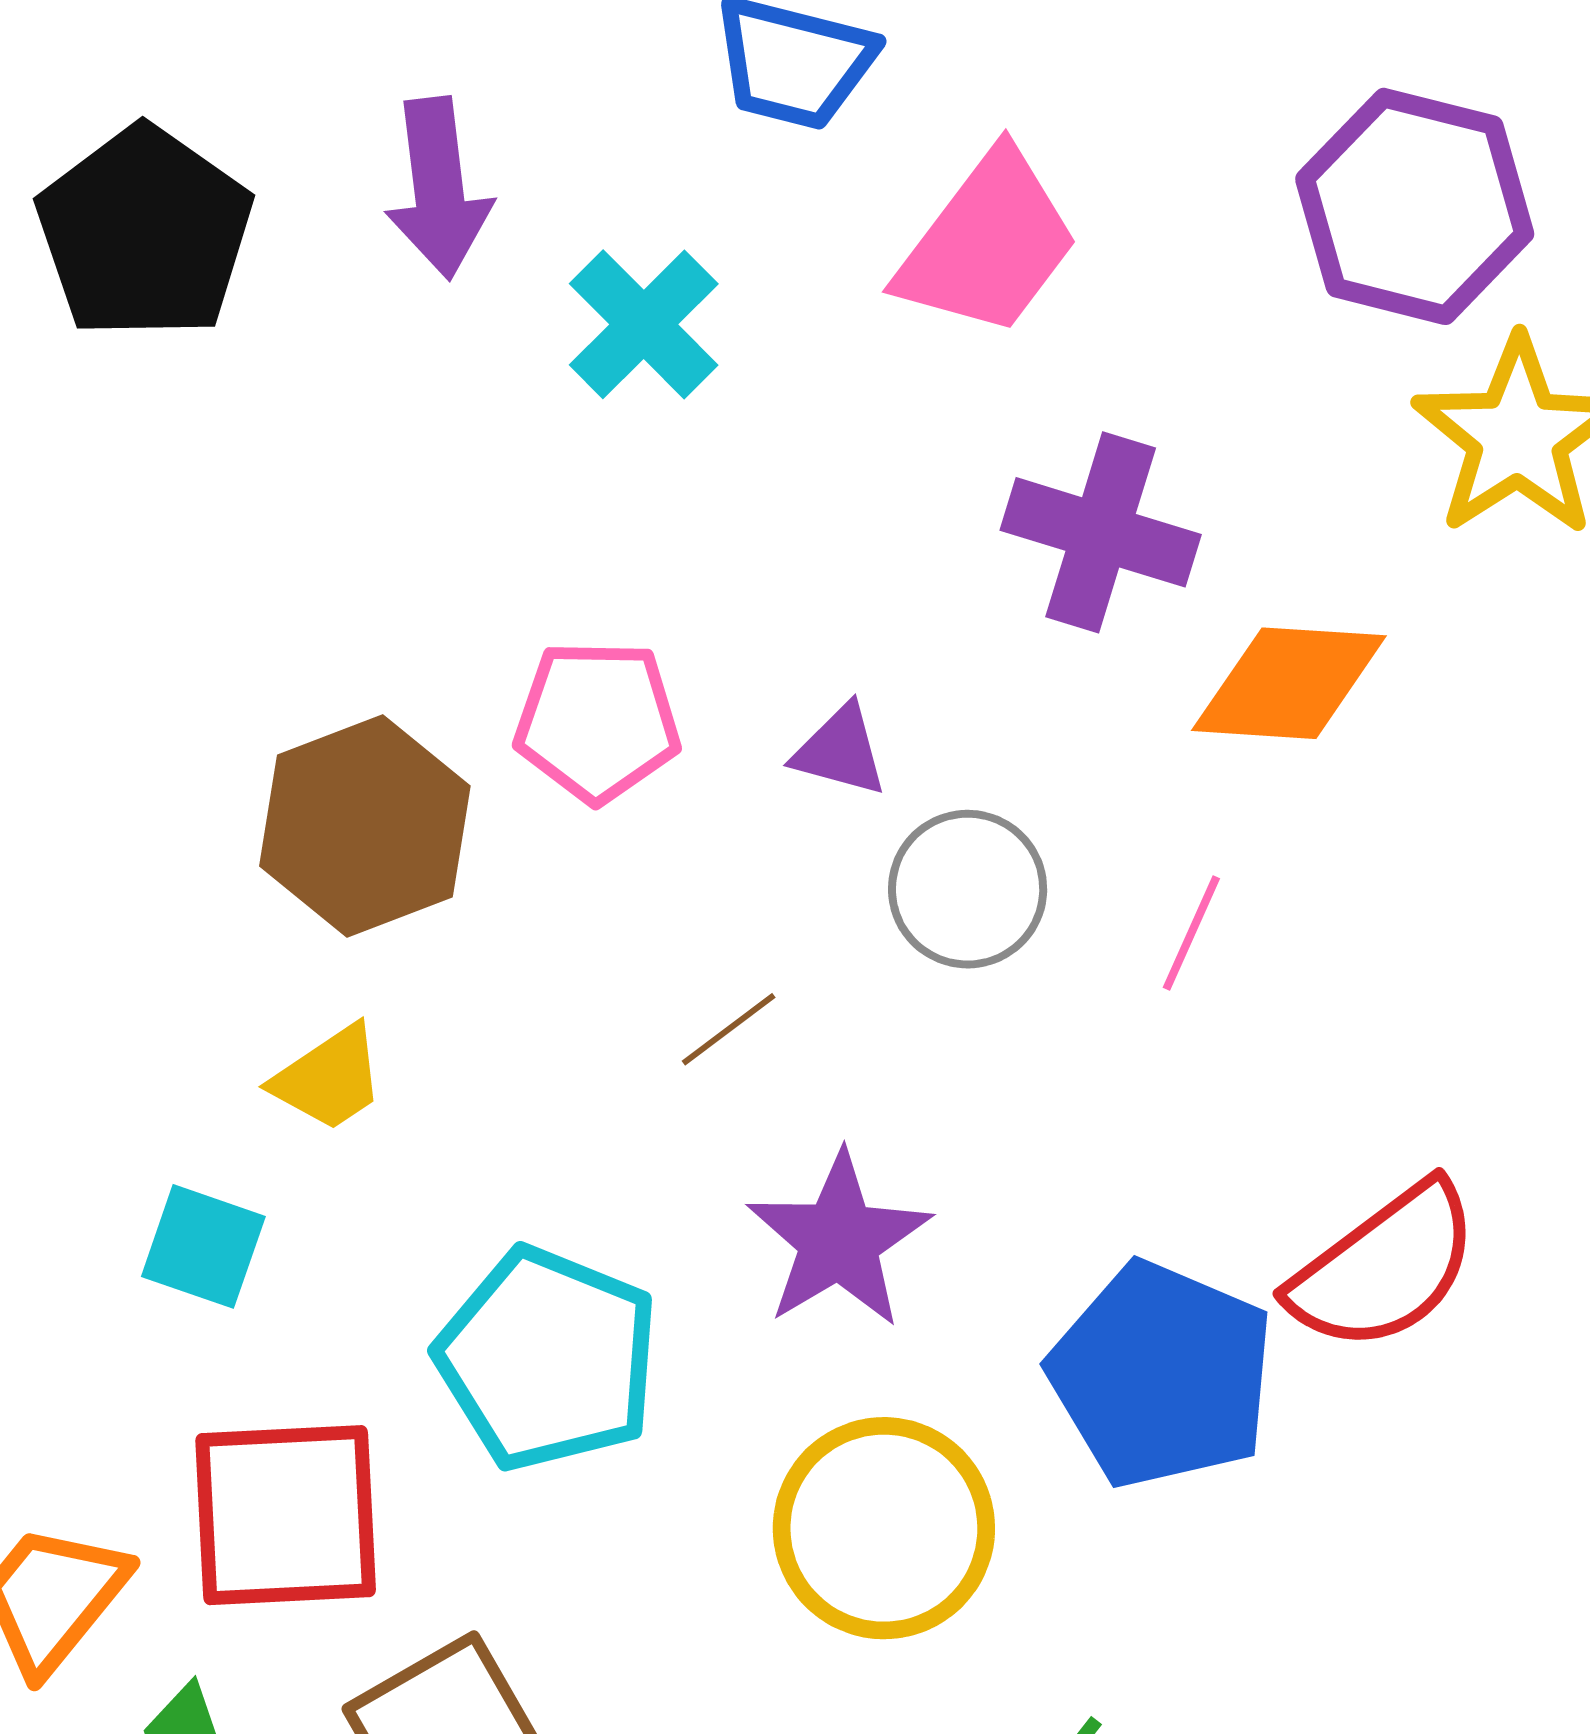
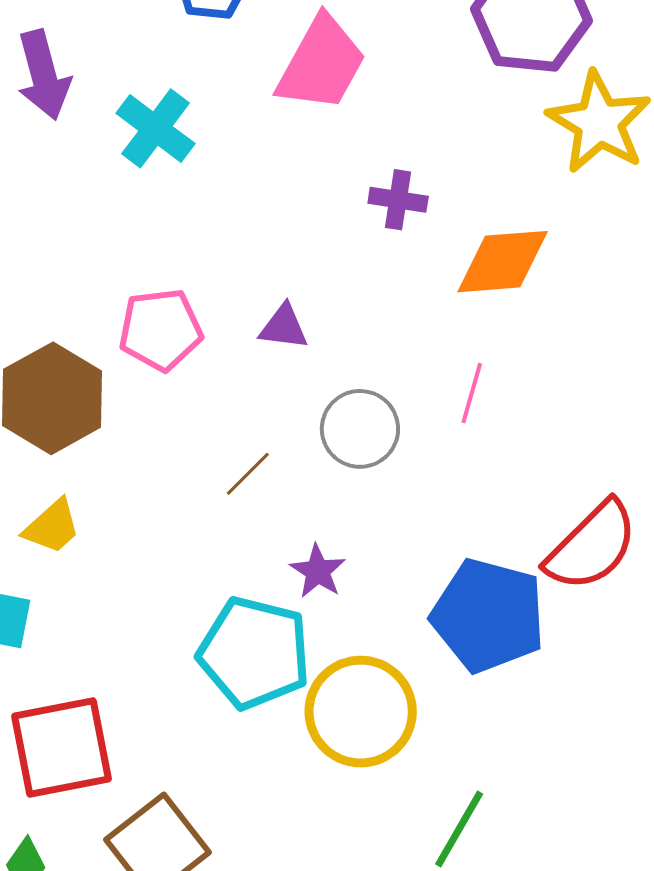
purple cross: (1101, 532) -> (398, 200), size x0.6
gray circle: (968, 889) -> (360, 429), moved
purple star: (839, 1240) -> (318, 571), size x0.6
cyan pentagon: (548, 1359) -> (254, 653), moved

